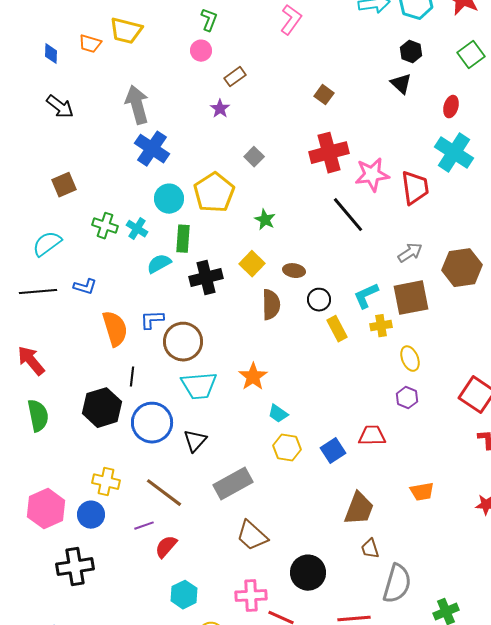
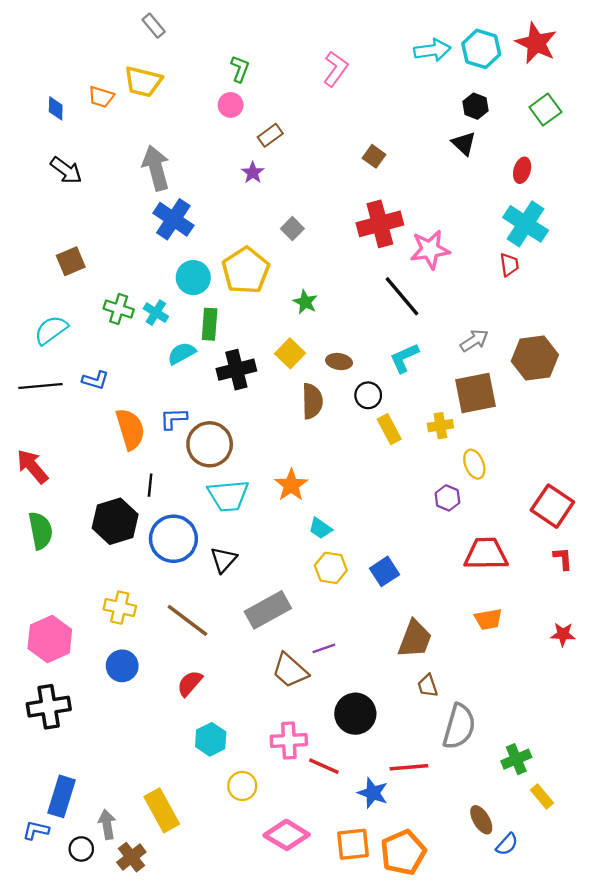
red trapezoid: (415, 188) -> (509, 265), moved, size x0.6
cyan L-shape: (366, 296) -> (404, 358), moved
purple hexagon: (407, 398) -> (447, 498), moved
red trapezoid: (372, 436) -> (486, 554), moved, size x1.4
blue circle: (91, 515) -> (122, 666), moved
purple line: (144, 526) -> (324, 648), moved
black cross: (75, 567) -> (49, 707), moved

